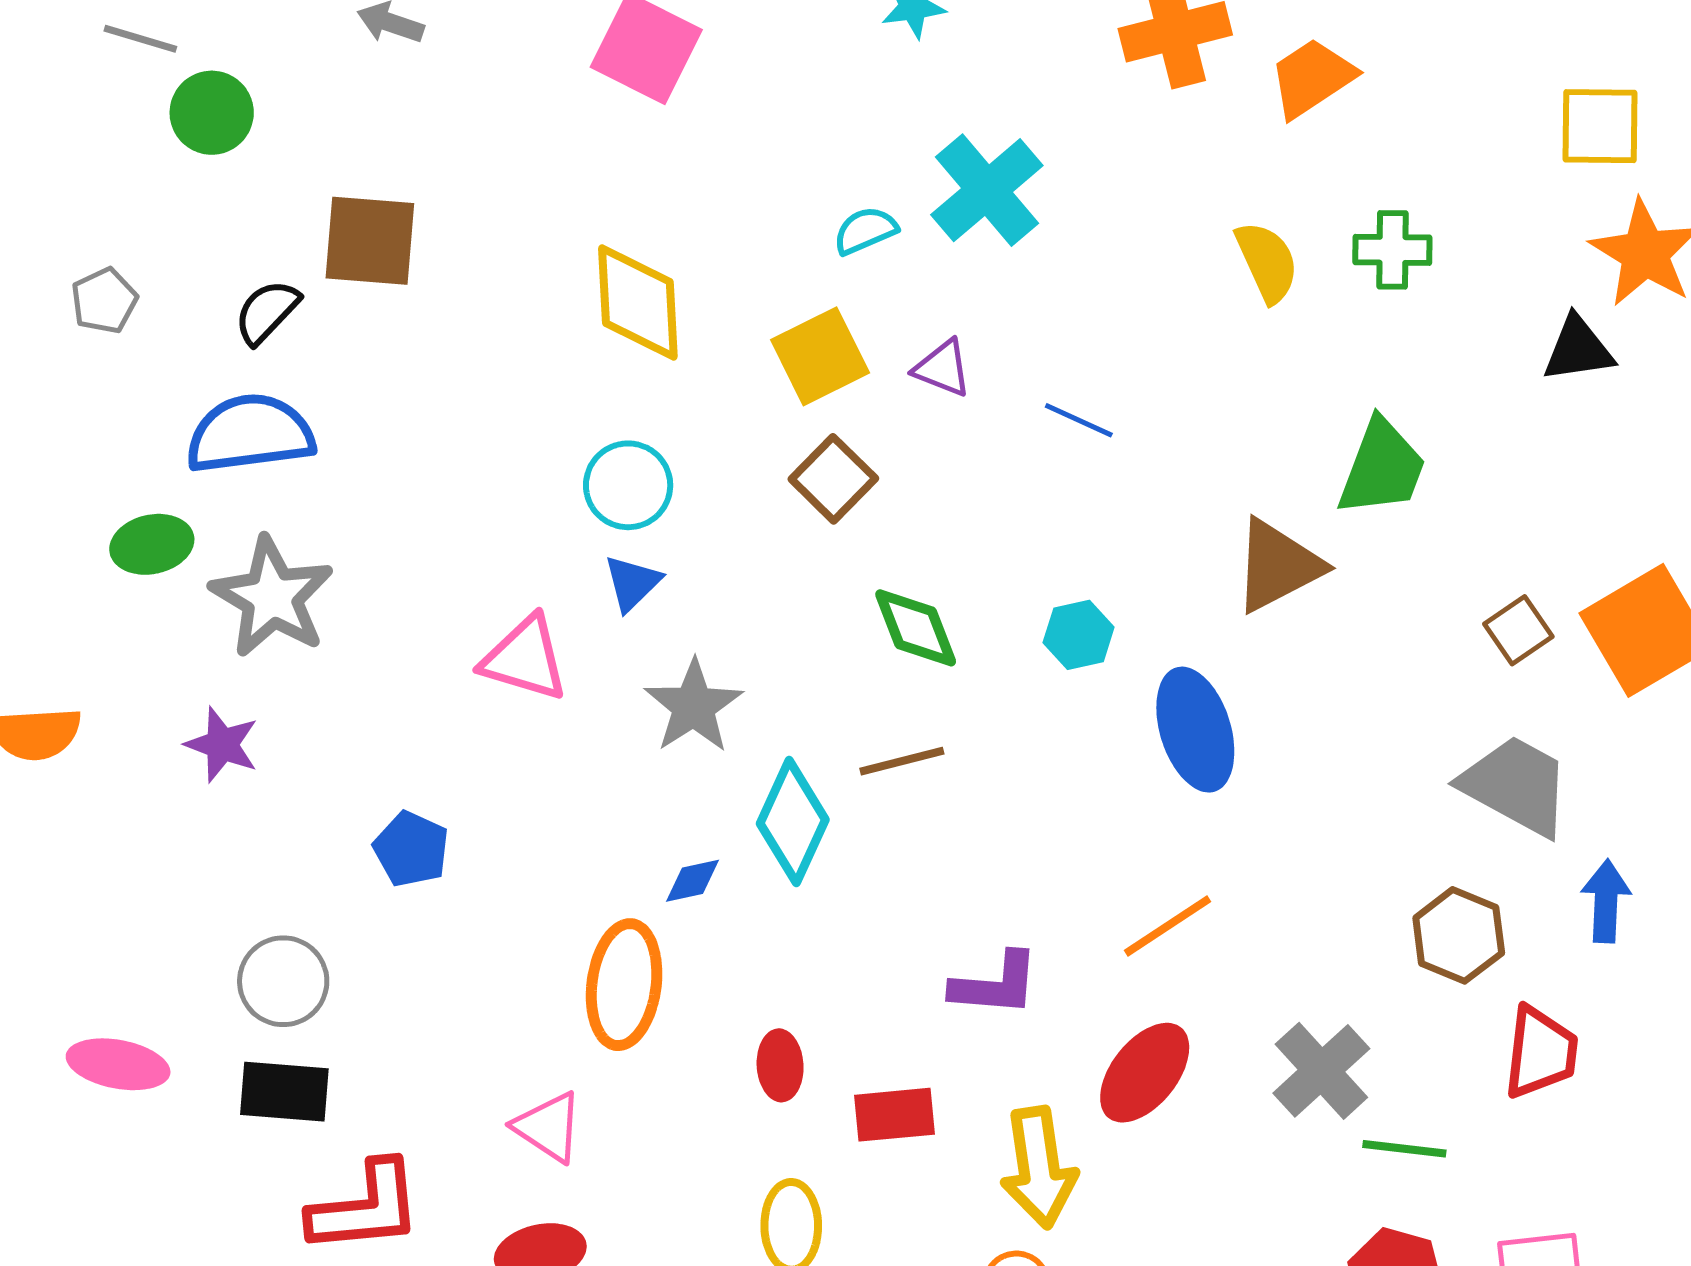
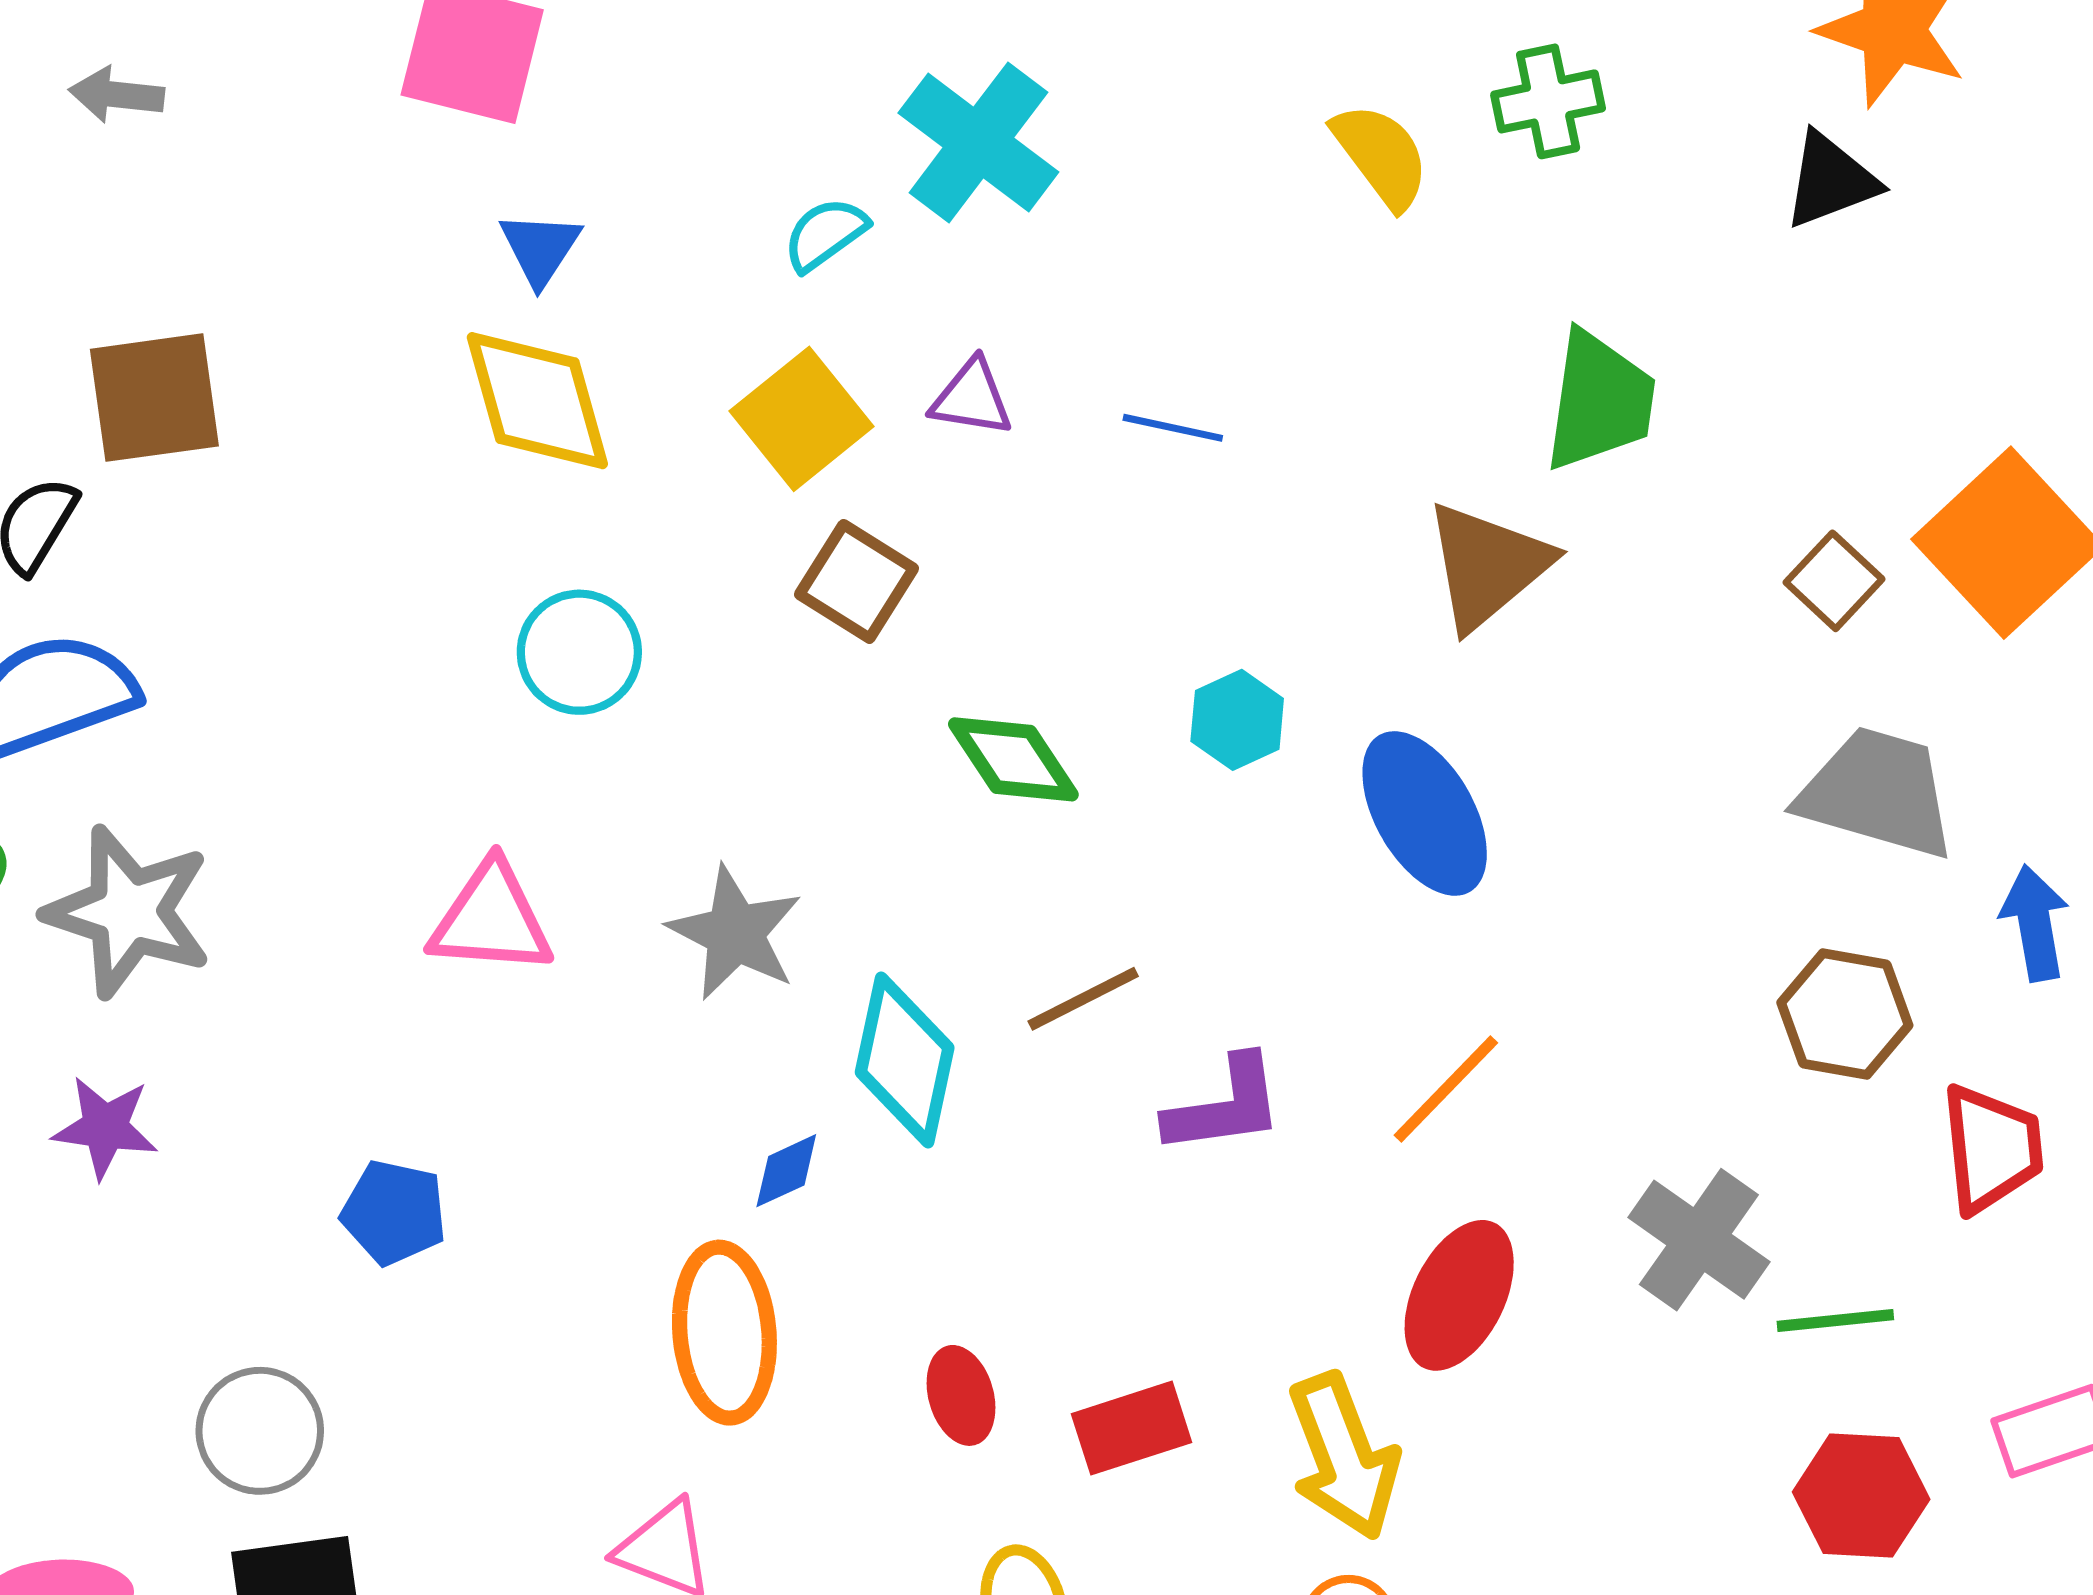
blue triangle: (632, 583) -> (540, 248), moved
brown line: (902, 761) -> (1083, 999), moved
purple L-shape: (995, 984) -> (1225, 1106), moved

